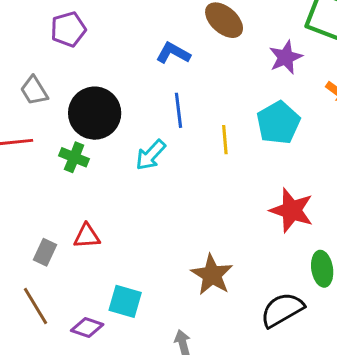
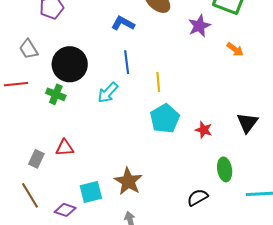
cyan pentagon: (278, 123) -> (165, 119), moved
red star: (292, 210) -> (204, 130), size x0.6
brown star: (212, 275) -> (128, 181), moved
cyan square: (125, 301) -> (91, 192), turned -30
black semicircle: (282, 310) -> (198, 197), size x0.7

